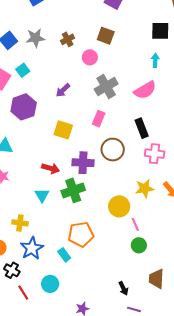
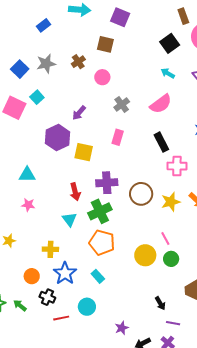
black square: (160, 31) -> (170, 43), turned -30
brown square: (106, 36) -> (105, 44), moved
cyan arrow: (155, 60) -> (168, 73), turned -56
gray cross: (106, 87) -> (122, 104), size x0.7
purple hexagon: (24, 107) -> (57, 138), moved
brown circle: (113, 150) -> (141, 194), moved
red arrow: (51, 168) -> (75, 192), turned 66
yellow circle: (119, 206) -> (145, 255), moved
orange pentagon: (81, 234) -> (102, 243), moved, turned 30
red line: (23, 292) -> (61, 318), turned -63

